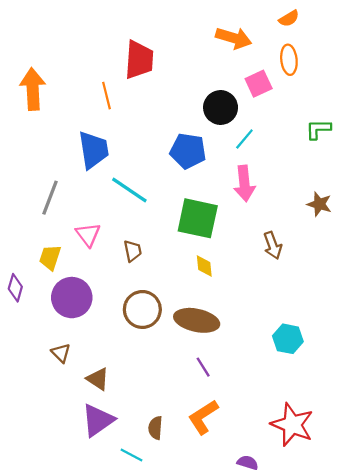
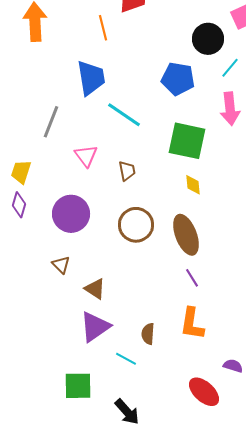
yellow trapezoid: (50, 257) -> (21, 172), moved
brown ellipse: (197, 320) -> (186, 235), turned 57
orange L-shape: (203, 417) -> (192, 324), turned -48

